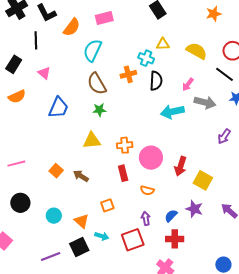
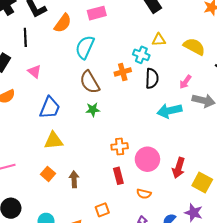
yellow triangle: (92, 140) -> (54, 141), moved
brown arrow: (81, 176) -> (74, 179), turned 56

